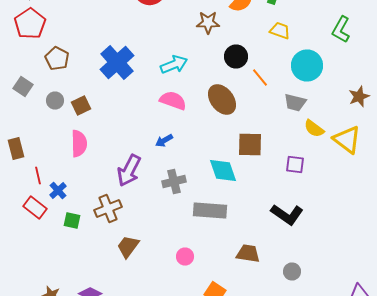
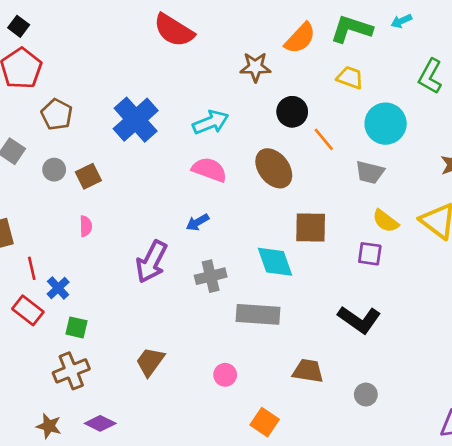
yellow semicircle: (314, 128) -> (386, 221), moved
pink semicircle: (79, 144) -> (86, 226), size x0.6
brown cross: (108, 208) -> (71, 371), moved

